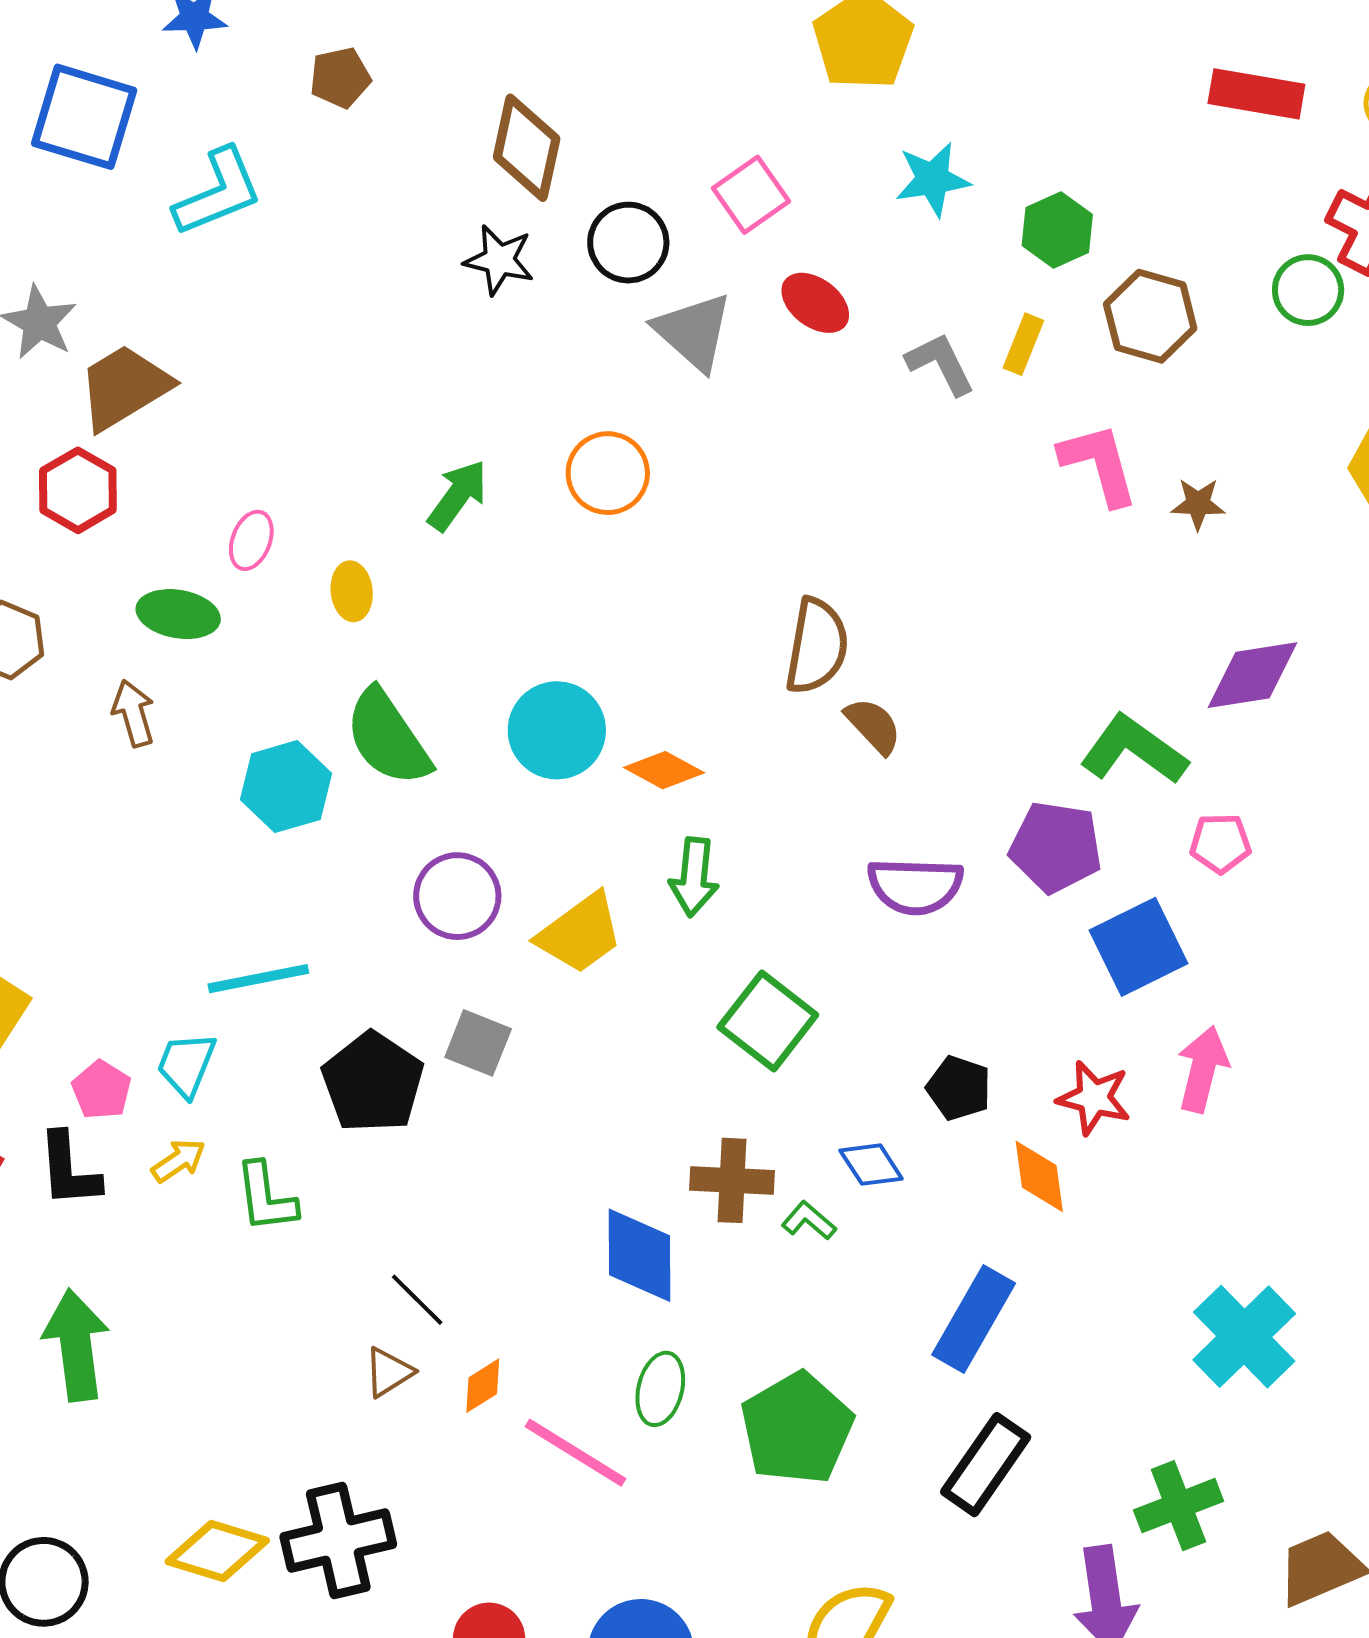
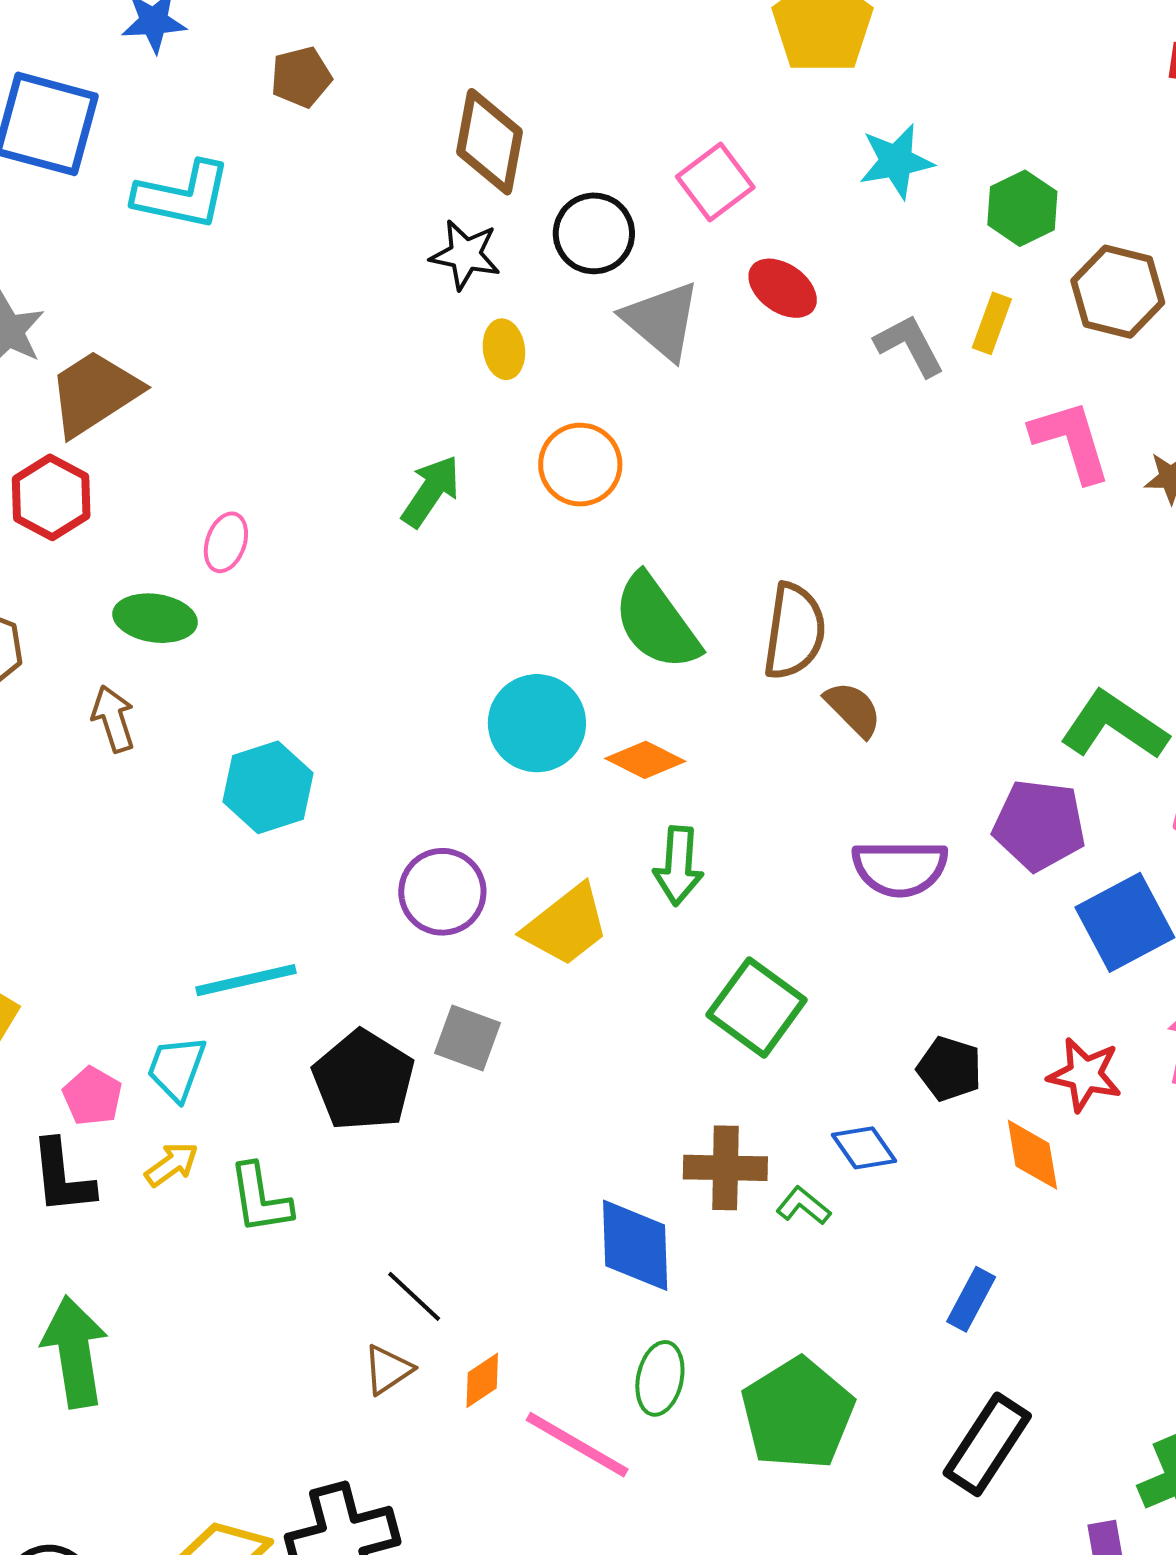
cyan L-shape: (218, 192) -> (182, 195), turned 36
yellow ellipse: (352, 591) -> (504, 349), moved
green semicircle: (388, 738) -> (656, 622), moved
blue rectangle: (974, 1319) -> (971, 1299), size x0.6

